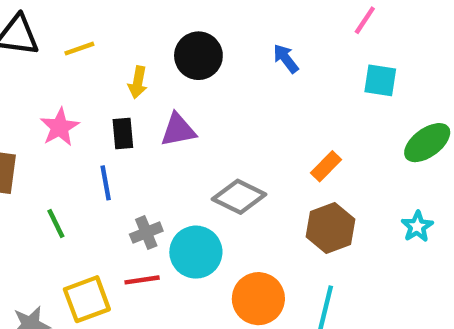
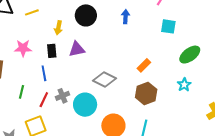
blue arrow: (286, 59) -> (125, 17), turned 40
pink star: (60, 127) -> (23, 48), turned 30
green line: (56, 223) -> (21, 92), turned 40
cyan star: (417, 226) -> (184, 85), moved
red line: (142, 280) -> (44, 100), moved, turned -56

